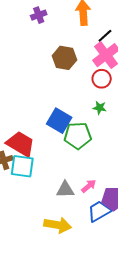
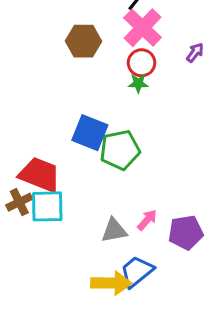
green star: (100, 108) -> (138, 83), moved
blue trapezoid: (99, 211) -> (137, 272), moved

